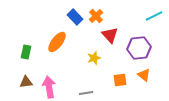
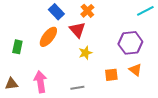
blue rectangle: (75, 17) -> (56, 12), moved
red triangle: (110, 35) -> (77, 30), moved
brown triangle: (26, 82) -> (11, 84), moved

